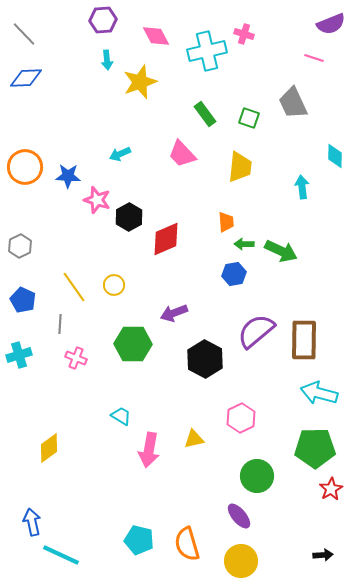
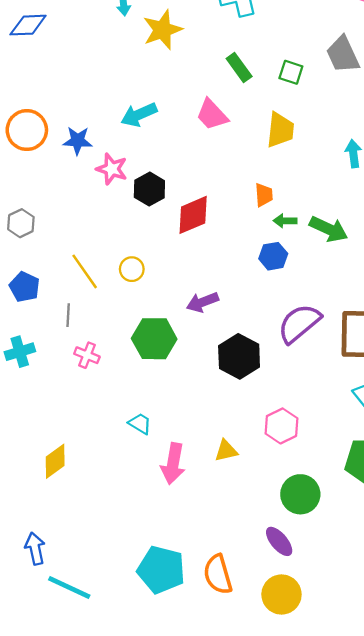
cyan arrow: (120, 154) -> (139, 115), size x1.4
cyan pentagon: (139, 540) -> (161, 570), size x1.4

